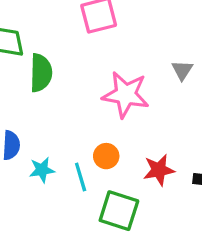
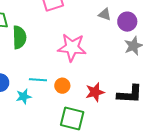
gray triangle: (182, 70) -> (105, 14), moved, turned -40
cyan line: (81, 177) -> (38, 80), moved, turned -66

